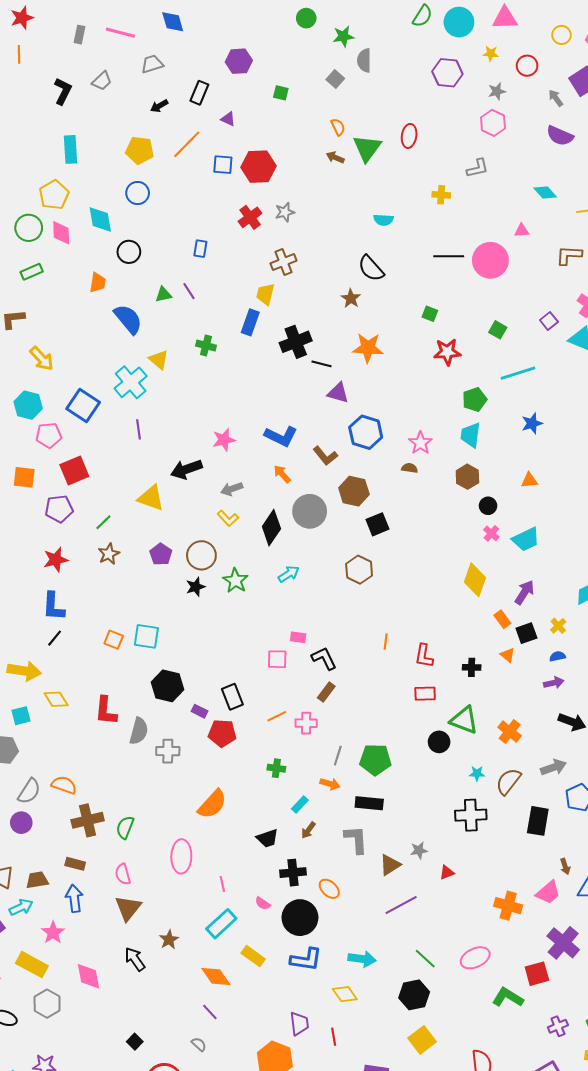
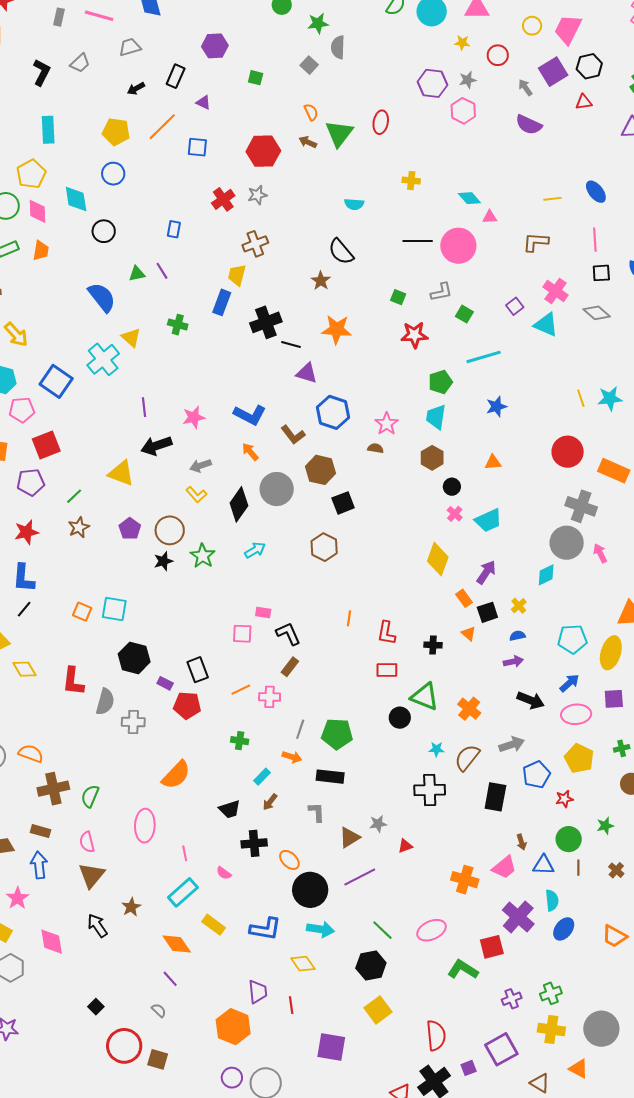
purple hexagon: (447, 73) -> (432, 83), moved
red hexagon: (259, 167) -> (263, 151), moved
gray L-shape: (478, 168) -> (441, 292), moved
cyan diamond: (545, 192) -> (469, 198), moved
orange trapezoid: (98, 283) -> (41, 250), moved
purple line: (139, 429) -> (144, 407), moved
gray L-shape: (356, 840) -> (317, 812), size x0.7
black circle: (300, 918) -> (310, 890), moved

